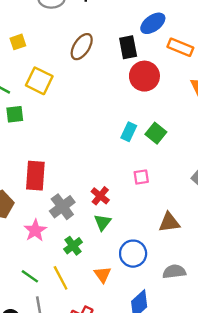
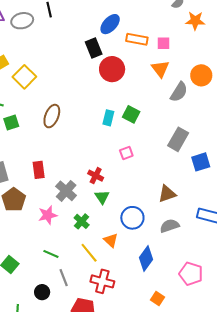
brown ellipse: (82, 47) -> (52, 116), moved
yellow square: (39, 81) -> (24, 77), moved, turned 30
red rectangle: (35, 176) -> (39, 170), size x0.7
brown triangle: (169, 222) -> (167, 194), moved
pink star: (35, 230) -> (48, 215), turned 30
yellow line: (61, 278) -> (89, 253), moved

